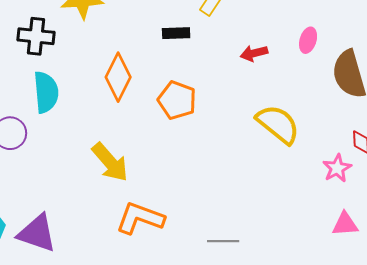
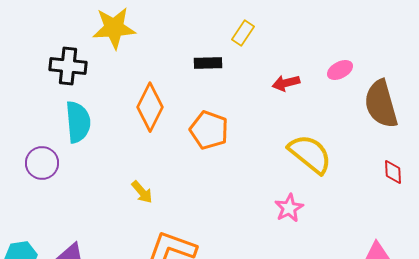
pink ellipse: (308, 40) -> (340, 70), turned 45
yellow arrow: (110, 162) -> (142, 192), size x0.6
pink star: (337, 168) -> (289, 208), moved

